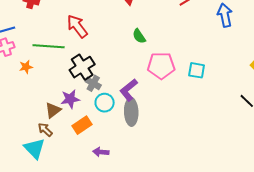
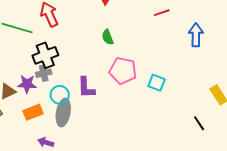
gray cross: (93, 83) -> (44, 73), moved, turned 35
purple L-shape: (129, 90) -> (86, 88), turned -65
gray ellipse: (131, 112) -> (63, 113), moved

